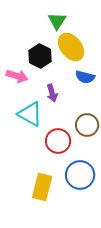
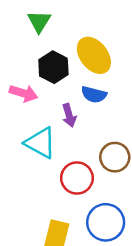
green triangle: (57, 21) -> (39, 21), moved
blue semicircle: (85, 77) -> (94, 95), moved

